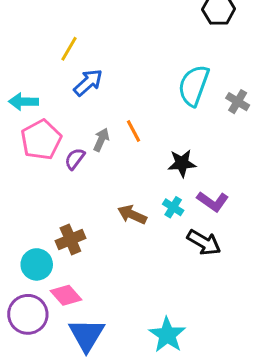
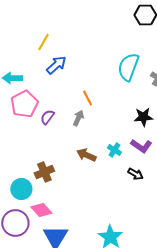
gray arrow: (101, 140) -> (78, 118), moved
black star: (182, 163) -> (143, 117), moved
black arrow: (204, 242) -> (135, 174), size x0.7

